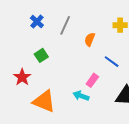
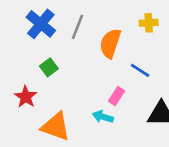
blue cross: (37, 22) -> (41, 24), size x1.6
orange semicircle: (90, 39) -> (110, 43), size x1.6

